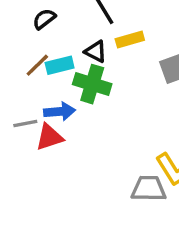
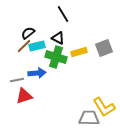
black semicircle: (44, 19) -> (28, 33), moved
yellow rectangle: (130, 40) -> (79, 52), moved
red triangle: (49, 137) -> (24, 96), moved

